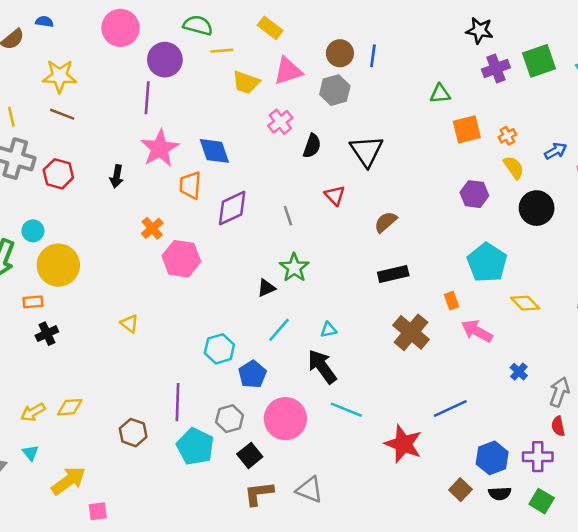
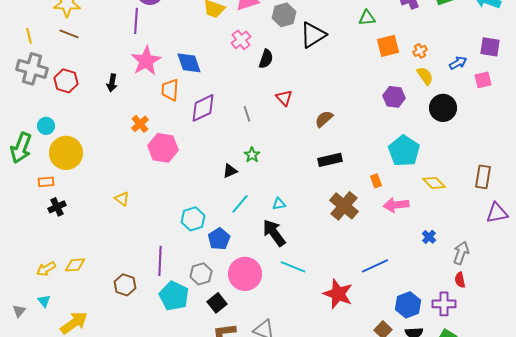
black triangle: (367, 151) -> (313, 35), moved, turned 32
green star: (294, 268) -> (252, 155), size x0.7
pink arrow: (477, 331) -> (396, 205), turned -35

